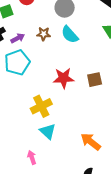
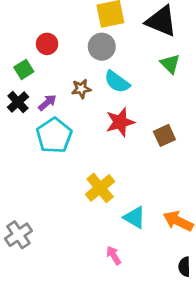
red star: (63, 78) -> (120, 122), moved
cyan triangle: (48, 131) -> (134, 217), moved
pink arrow: (32, 157) -> (114, 255), moved

